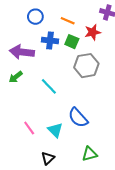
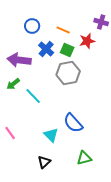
blue cross: (50, 41) -> (46, 49), turned 35
gray hexagon: (86, 66) -> (68, 73), moved
cyan line: (49, 86) -> (33, 96), moved
pink line: (29, 128) -> (10, 133), moved

